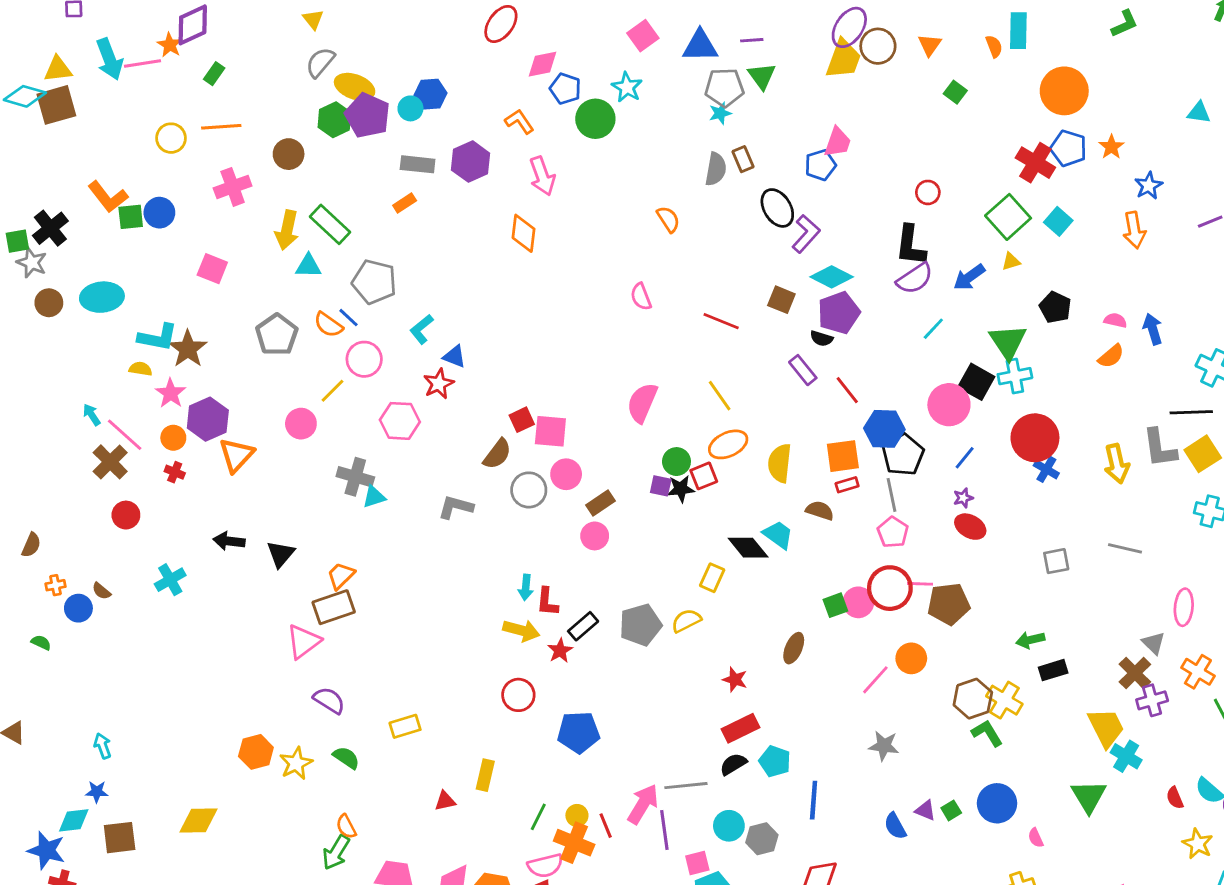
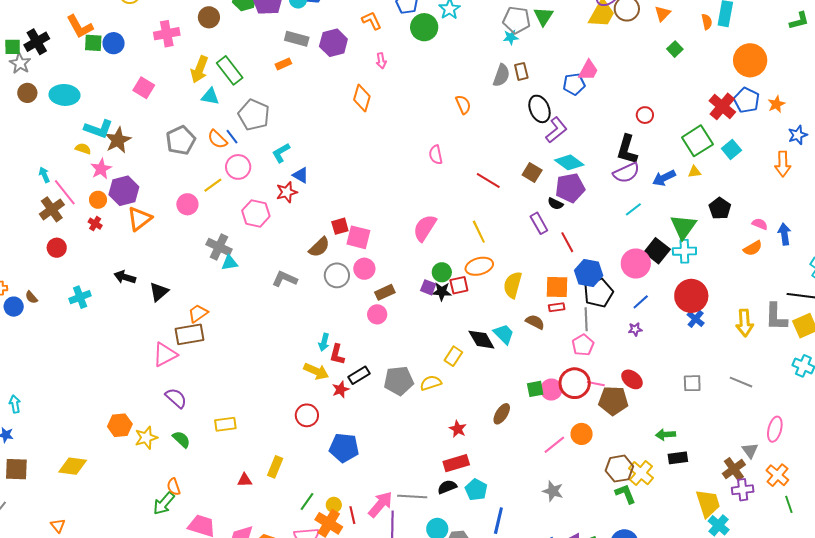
pink arrow: (542, 176) -> (381, 61), size x0.6
red ellipse: (970, 527) -> (632, 379), moved

